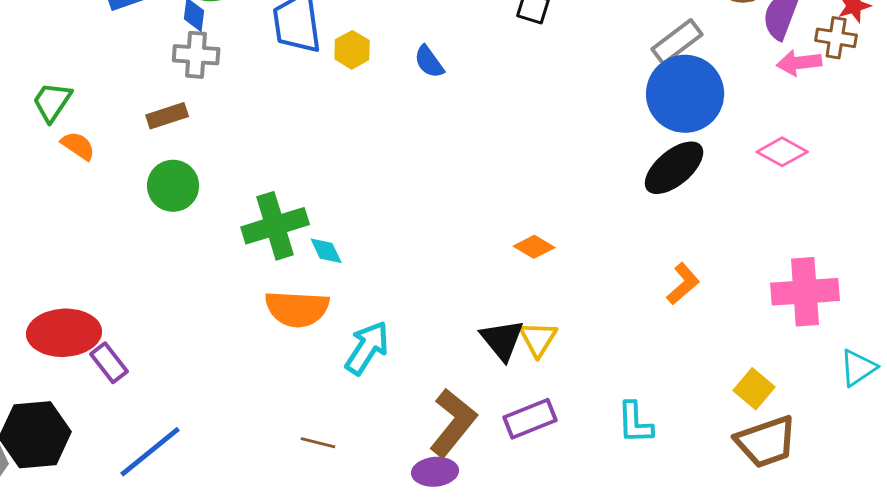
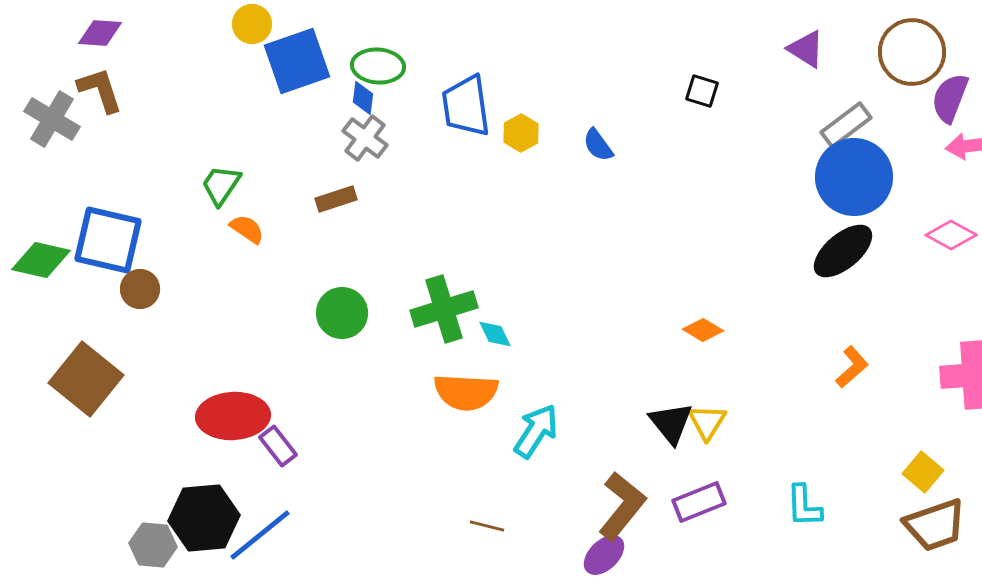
gray cross: (196, 55) -> (365, 138), turned 33
green circle: (173, 186) -> (342, 313), moved
blue line: (150, 452) -> (260, 535), moved
purple ellipse: (435, 472) -> (604, 555), turned -39

